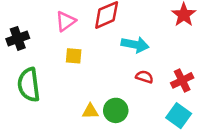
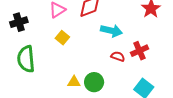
yellow square: (74, 56) -> (62, 38), turned 32
red cross: (182, 80) -> (140, 51), moved

